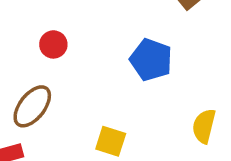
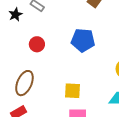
red circle: (53, 44) -> (37, 44), moved

